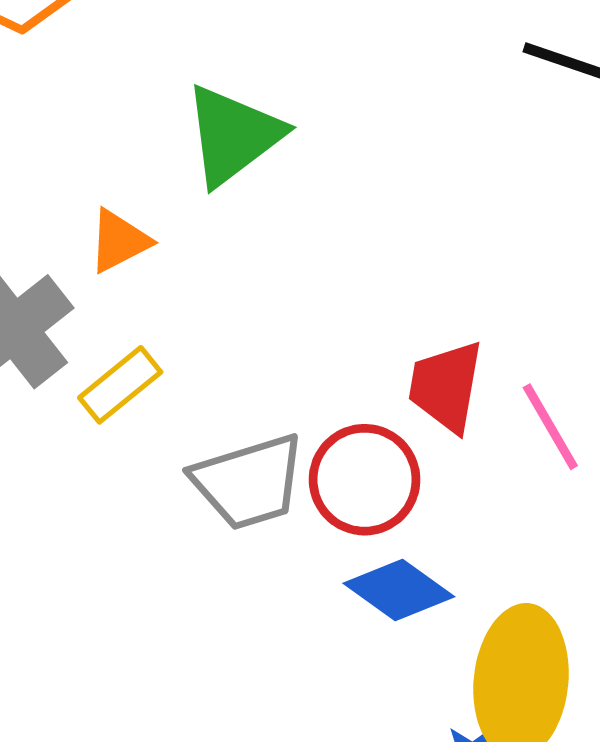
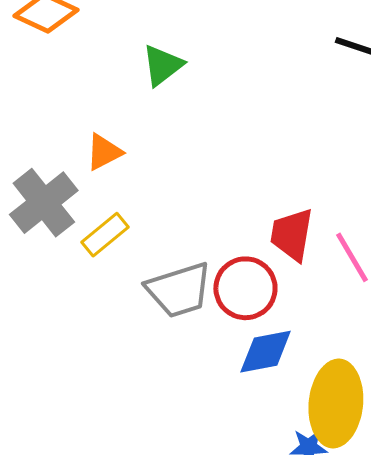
green triangle: (233, 135) -> (162, 65), moved, size x0.7
blue diamond: (399, 590) -> (266, 352), turned -46

